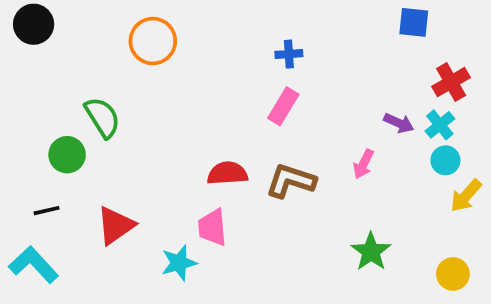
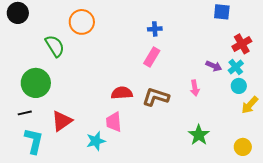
green semicircle: (103, 117) -> (55, 46), moved
green circle: (67, 155) -> (36, 83), size x1.5
pink arrow: (363, 164) -> (195, 88), turned -35
cyan L-shape: (34, 265) -> (34, 141), moved, turned 56

